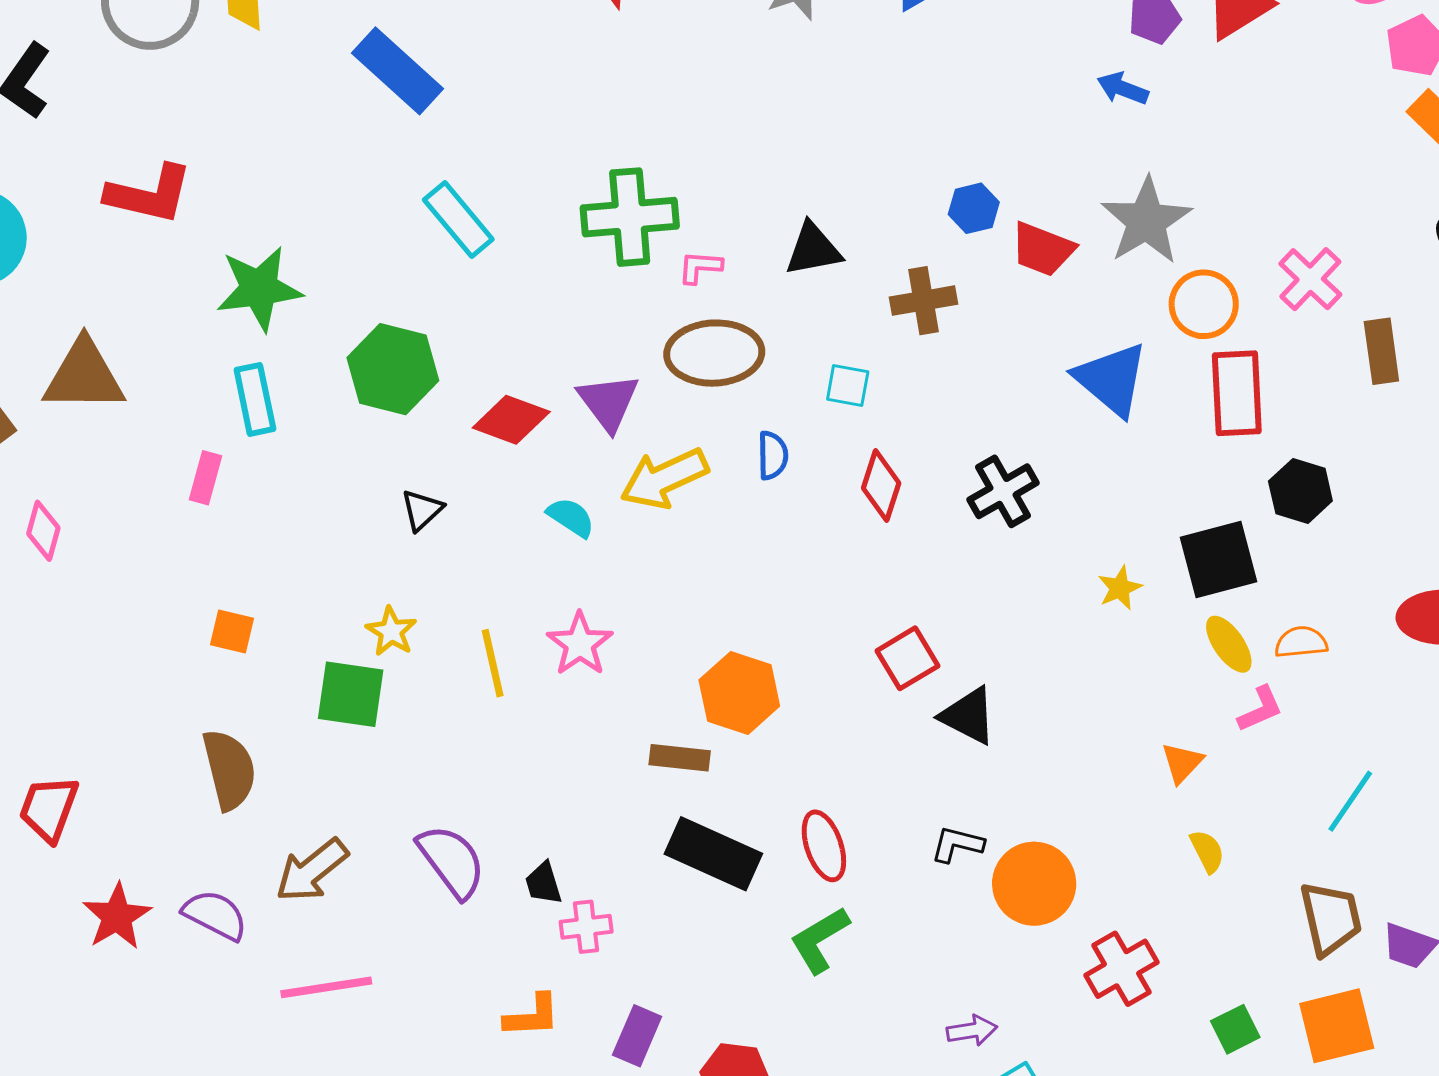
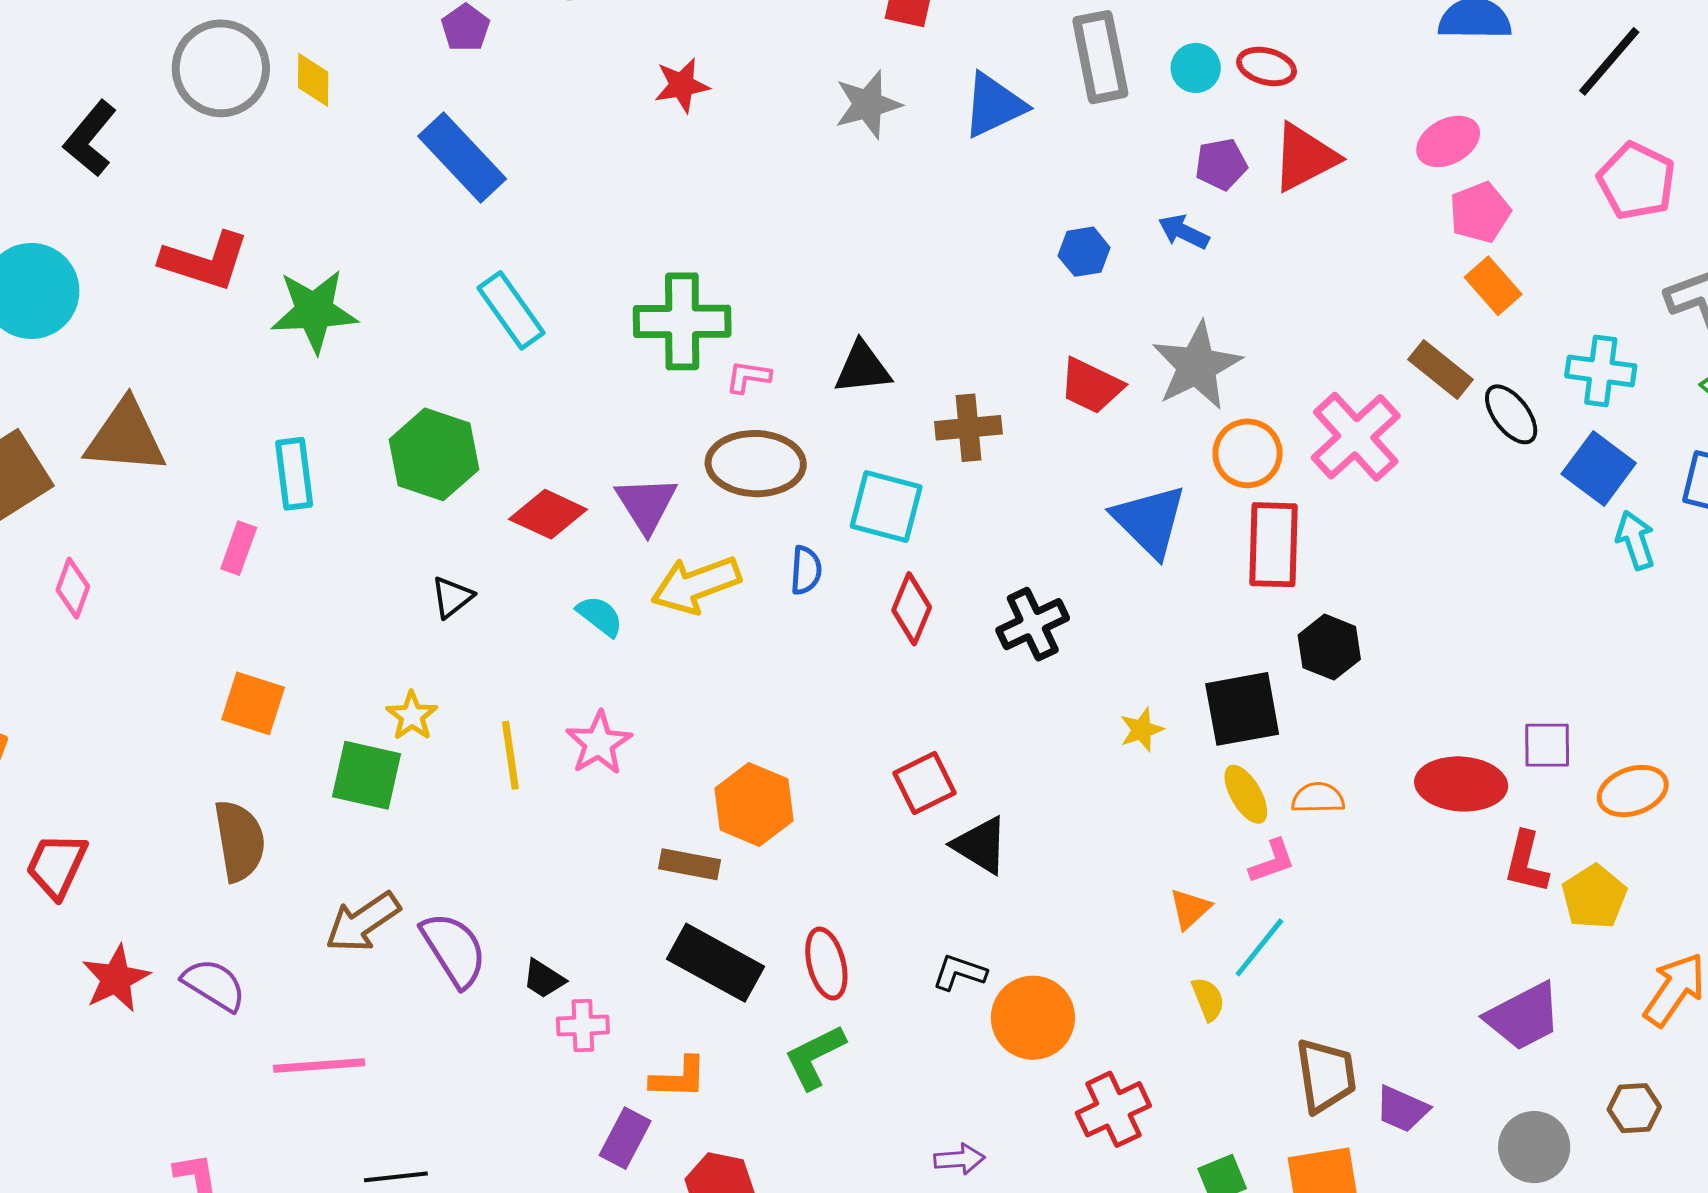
blue hexagon: (974, 208) -> (1084, 252), moved
pink cross: (1310, 279) -> (1356, 437), size x1.4
green star: (259, 289) -> (314, 311), moved
brown rectangle: (1381, 351) -> (1440, 369), moved, turned -48
cyan square: (848, 386) -> (886, 506), size x1.6
orange square: (232, 632) -> (253, 703), size x1.4
cyan line: (1350, 801) -> (1259, 947), moved
brown arrow: (312, 870) -> (363, 922), moved
black trapezoid: (543, 883) -> (544, 979), turned -45
orange L-shape: (532, 1016) -> (679, 1078), moved

